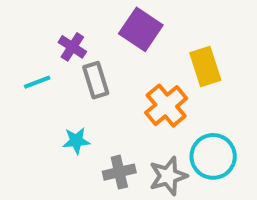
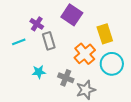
cyan circle: (213, 156) -> (112, 64), moved
gray cross: (119, 172) -> (66, 78), moved, turned 35

